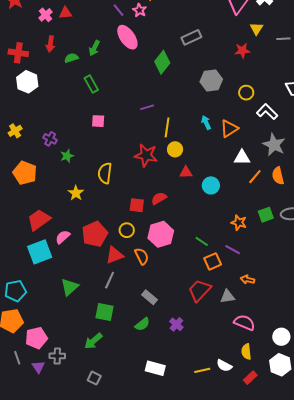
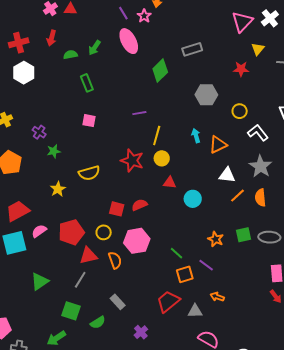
red cross: (18, 53) -> (19, 43), turned -30
yellow semicircle: (105, 173) -> (89, 173), turned -120
green semicircle: (142, 324) -> (98, 322), moved

